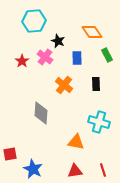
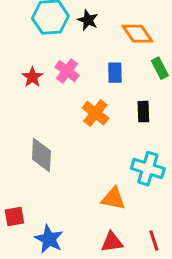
black star: (58, 41) -> (88, 20), moved
gray diamond: (41, 113) -> (41, 155), moved

